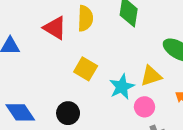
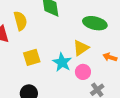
yellow square: (86, 69) -> (32, 57), turned -30

